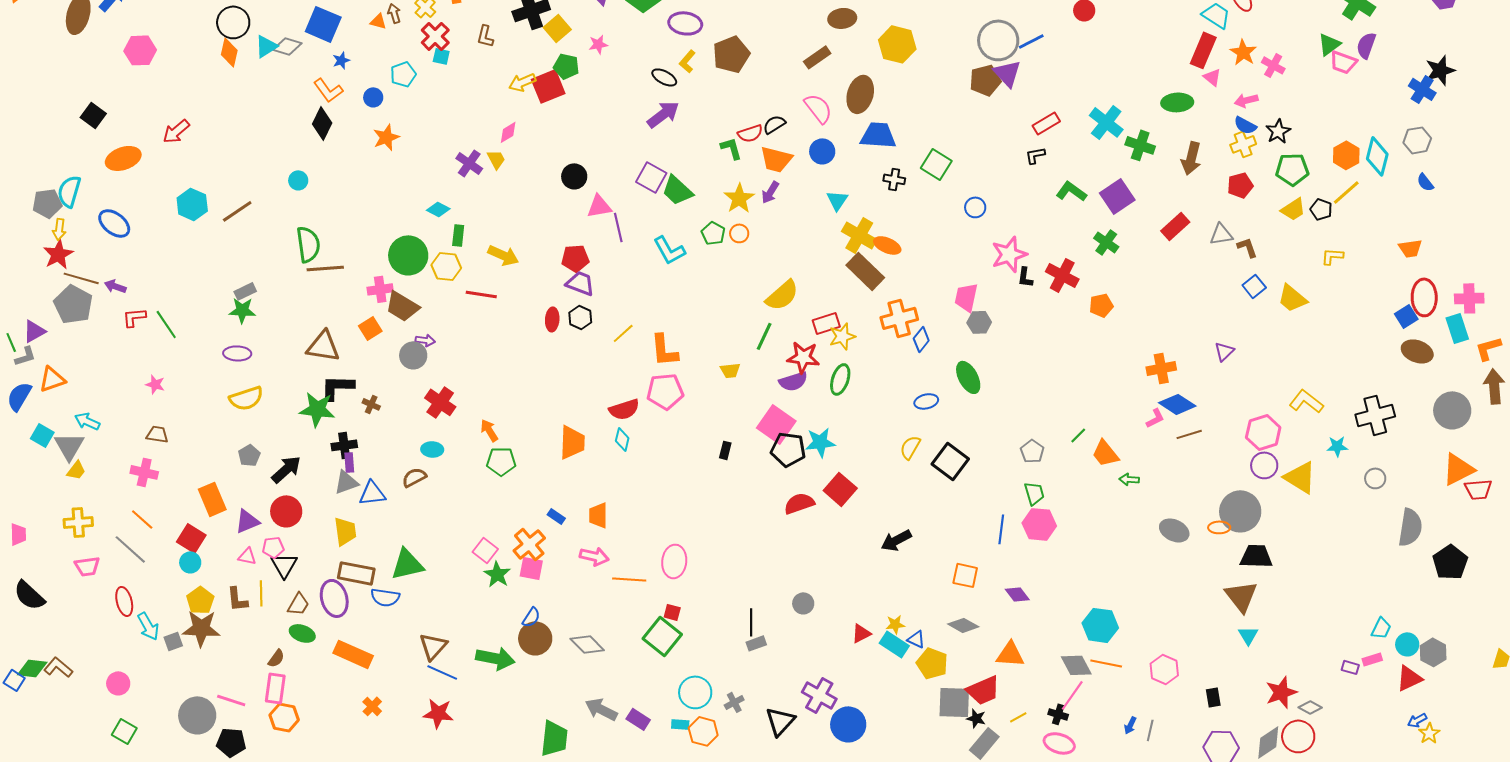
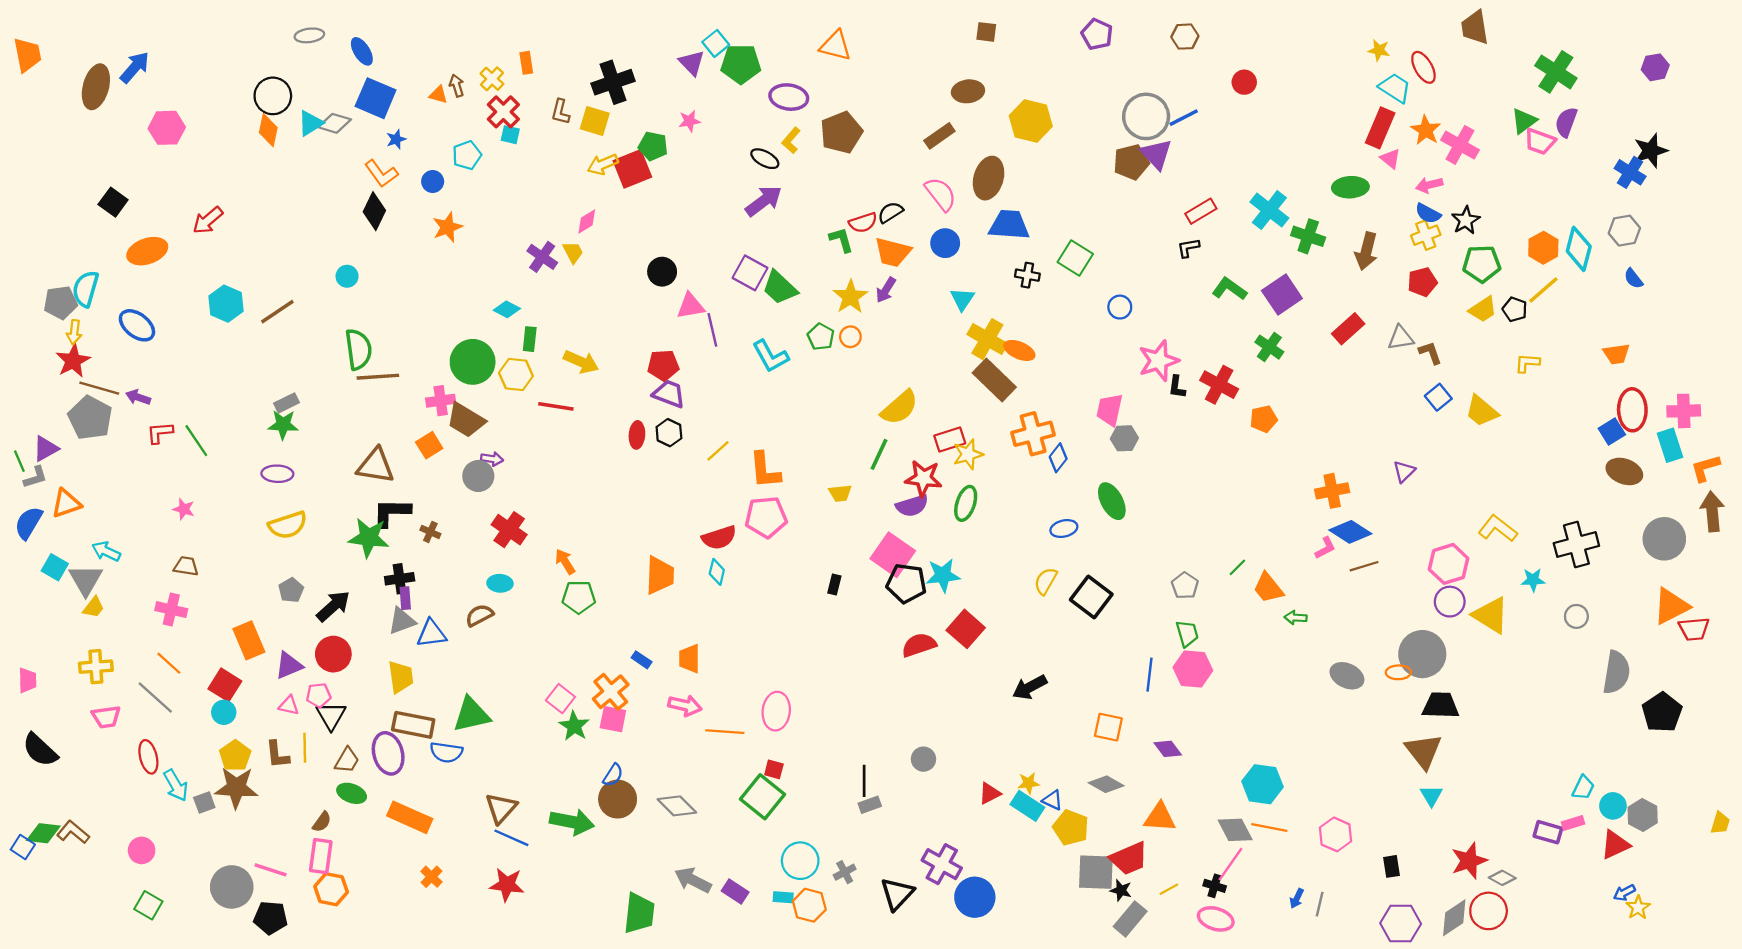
yellow square: (557, 28) -> (595, 121), moved, turned -32
pink cross: (1273, 65) -> (1460, 145), size x1.4
purple rectangle: (1350, 667) -> (1548, 832), size x1.4

